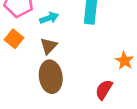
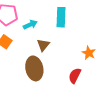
brown triangle: (49, 46) -> (43, 45), moved

